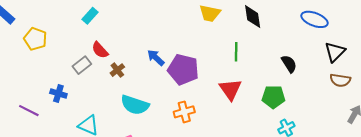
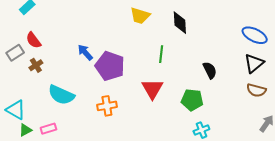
blue ellipse: (315, 19) -> (255, 35), moved
brown cross: (117, 70) -> (36, 65), moved

